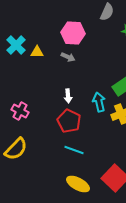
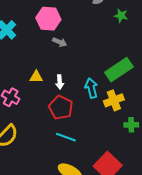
pink hexagon: (73, 33) -> (48, 19), moved
yellow triangle: (37, 52) -> (36, 77), moved

